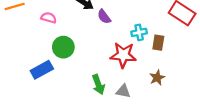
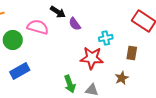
pink semicircle: (49, 18) -> (38, 27), moved, size x1.5
brown rectangle: (158, 43) -> (132, 53), moved
green circle: (63, 47) -> (13, 40), moved

